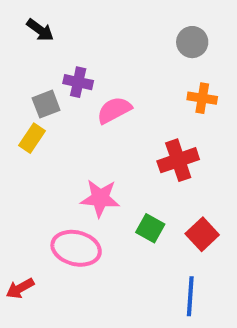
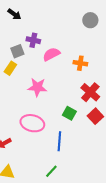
orange cross: (202, 98) -> (80, 63), moved
red cross: (178, 160) -> (90, 92), moved, turned -30
pink star: (100, 198) -> (37, 87), moved
blue line: (190, 296) -> (59, 141), moved

